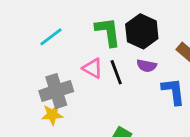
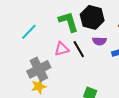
pink triangle: (93, 68) -> (62, 49), turned -35

